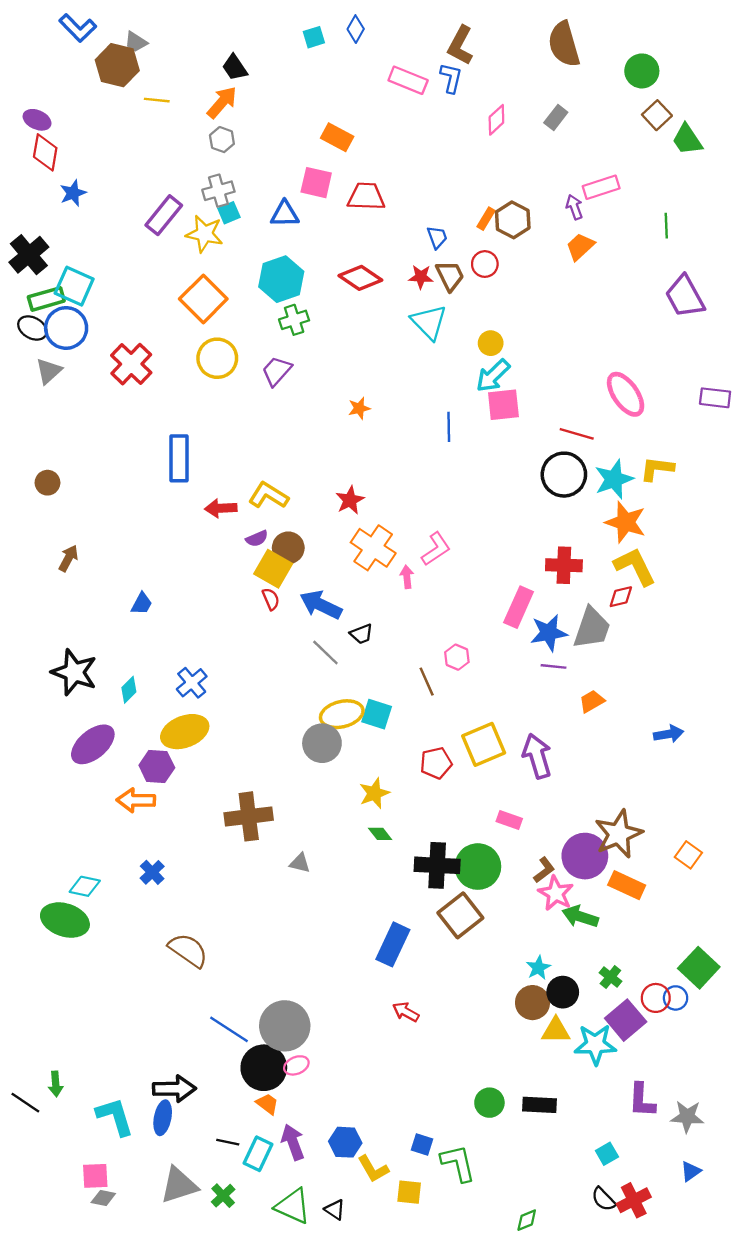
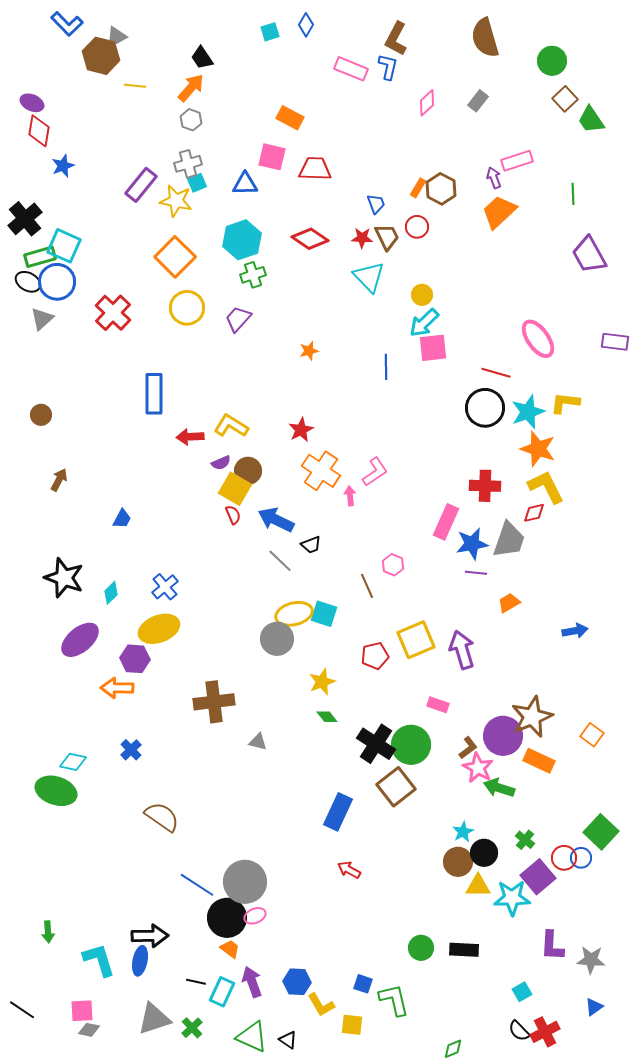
orange trapezoid: (580, 247) -> (499, 212), size x1.4
black cross: (437, 865) -> (376, 744), turned 30
black line: (25, 1103) -> (22, 1010), moved

